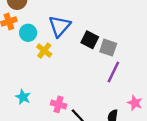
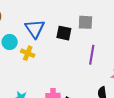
gray square: (108, 48) -> (85, 22), moved

